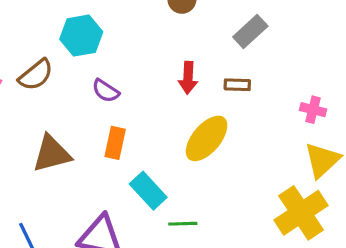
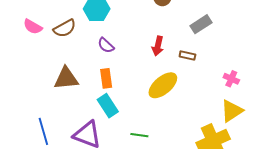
orange rectangle: (115, 143) -> (106, 78), turned -30
cyan rectangle: (148, 191) -> (108, 106), moved

